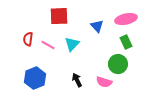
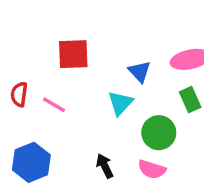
cyan triangle: (72, 44) -> (120, 103), moved
green circle: (118, 64) -> (159, 133), moved

